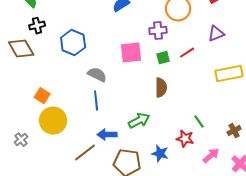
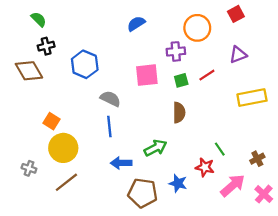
gray cross: (21, 140) -> (29, 168), turned -32
brown line: (85, 153) -> (66, 182), moved
pink arrow: (211, 156) -> (233, 185), size x1.4

